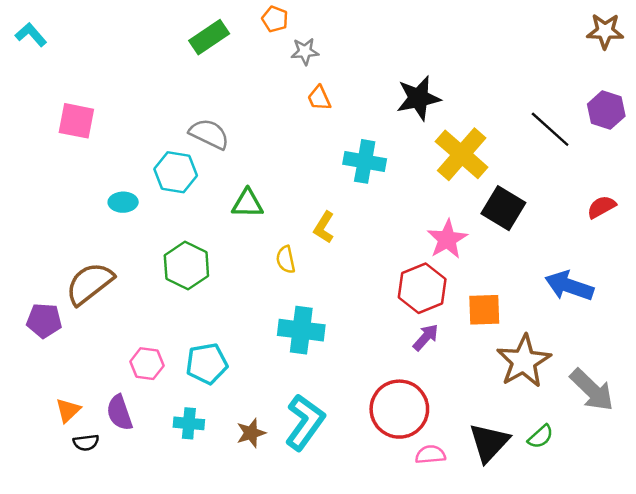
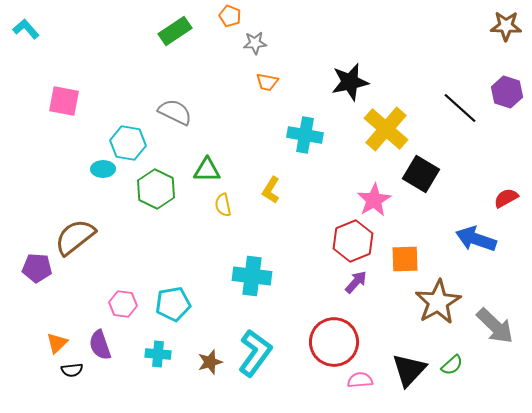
orange trapezoid: (319, 98) -> (267, 82), turned -55
cyan hexagon: (176, 172) -> (128, 143), moved
red semicircle: (601, 207) -> (506, 198), moved
yellow semicircle: (286, 260) -> (223, 205), moved
green hexagon: (186, 266) -> (156, 189), moved

